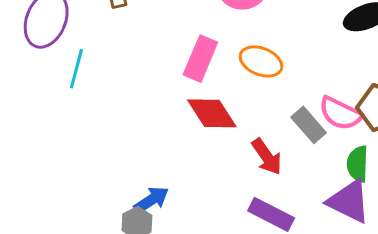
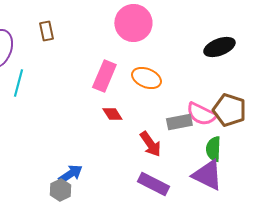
red diamond: (212, 113) -> (112, 114), size x0.6
gray rectangle: (309, 125) -> (179, 122), turned -60

